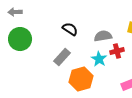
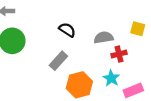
cyan star: (99, 59) -> (111, 78), moved

